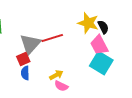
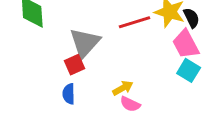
red line: (52, 38) -> (134, 22), moved
cyan square: (101, 63) -> (189, 70), size x0.7
blue semicircle: (25, 73) -> (69, 94), moved

